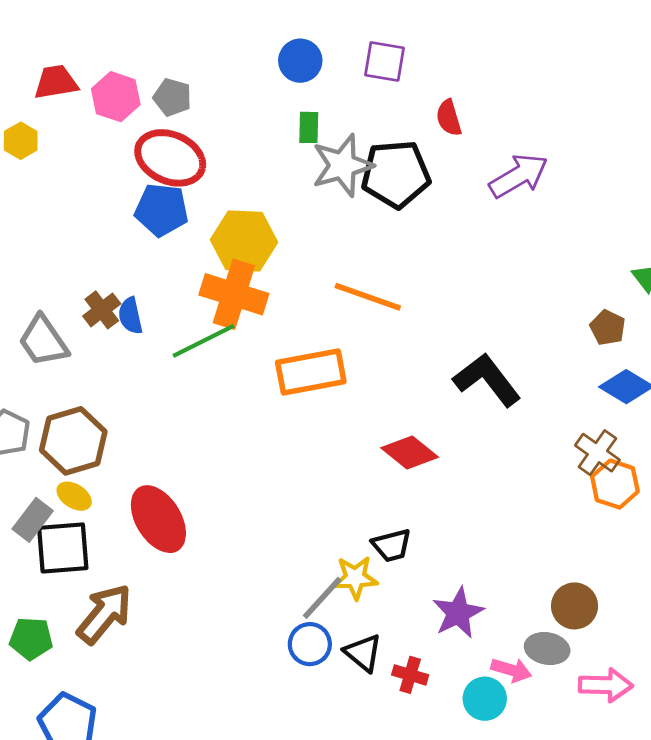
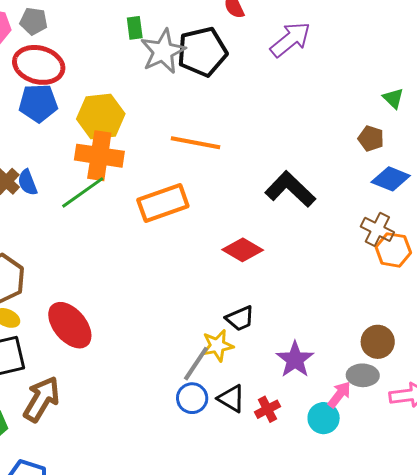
pink arrow: (511, 670) -> (339, 395), turned -60
red cross: (410, 675) -> (267, 409), turned -35

